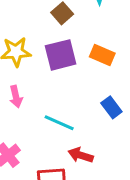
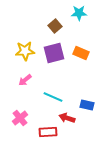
pink arrow: (16, 97) -> (25, 80), turned 64
blue rectangle: (111, 107) -> (87, 105), moved, turned -40

